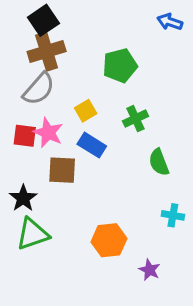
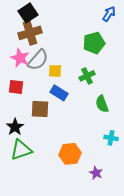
blue arrow: (170, 22) -> (109, 14), turned 105
green pentagon: (120, 66) -> (94, 43), moved
gray semicircle: (39, 89) -> (38, 60), moved
yellow square: (86, 111) -> (55, 71), turned 32
pink star: (48, 133) -> (20, 58), moved

